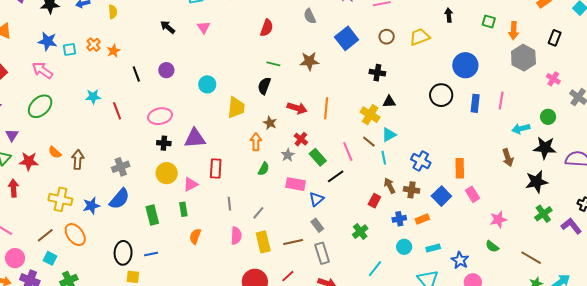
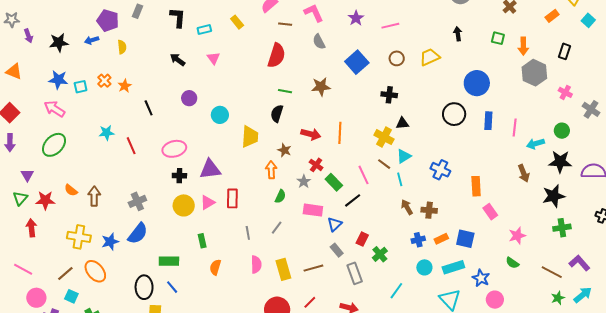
red semicircle: (267, 28) -> (276, 55), size x1.4
purple circle: (166, 70) -> (189, 98), moved
pink line: (501, 100) -> (515, 128), moved
blue cross: (421, 161) -> (440, 170), moved
pink triangle: (191, 184) -> (208, 202), moved
blue square: (441, 196) -> (465, 239), moved, turned -30
red rectangle: (374, 201) -> (362, 239), moved
gray line: (258, 213) -> (277, 228), moved
green cross: (543, 214) -> (562, 228), turned 30
green rectangle: (152, 215) -> (169, 261), moved, turned -72
purple L-shape: (571, 226) -> (579, 263), moved
cyan rectangle: (433, 248) -> (453, 267), size x1.5
gray rectangle: (322, 253) -> (355, 273), moved
blue line: (151, 254) -> (172, 287), turned 64

